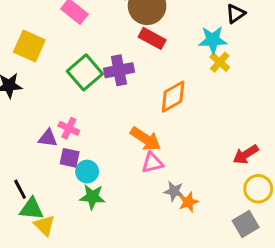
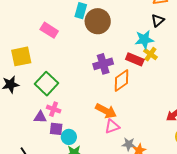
red rectangle: (152, 38) -> (135, 59), moved
yellow square: (29, 46) -> (21, 56), turned -30
purple cross: (119, 70) -> (103, 64), moved
green square: (85, 72) -> (46, 84), moved

